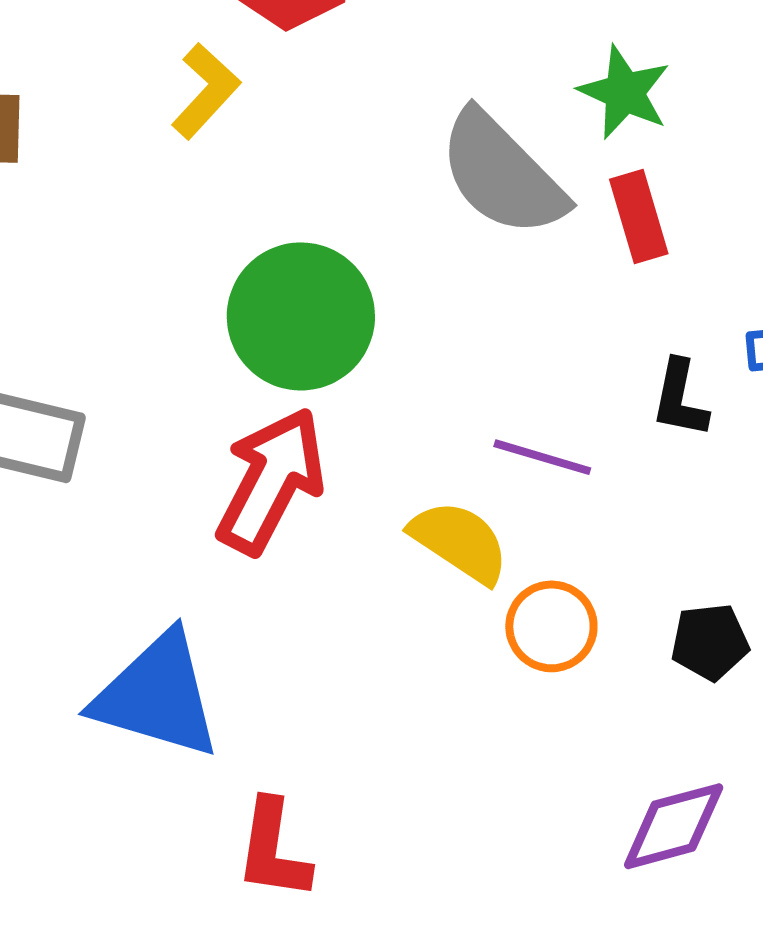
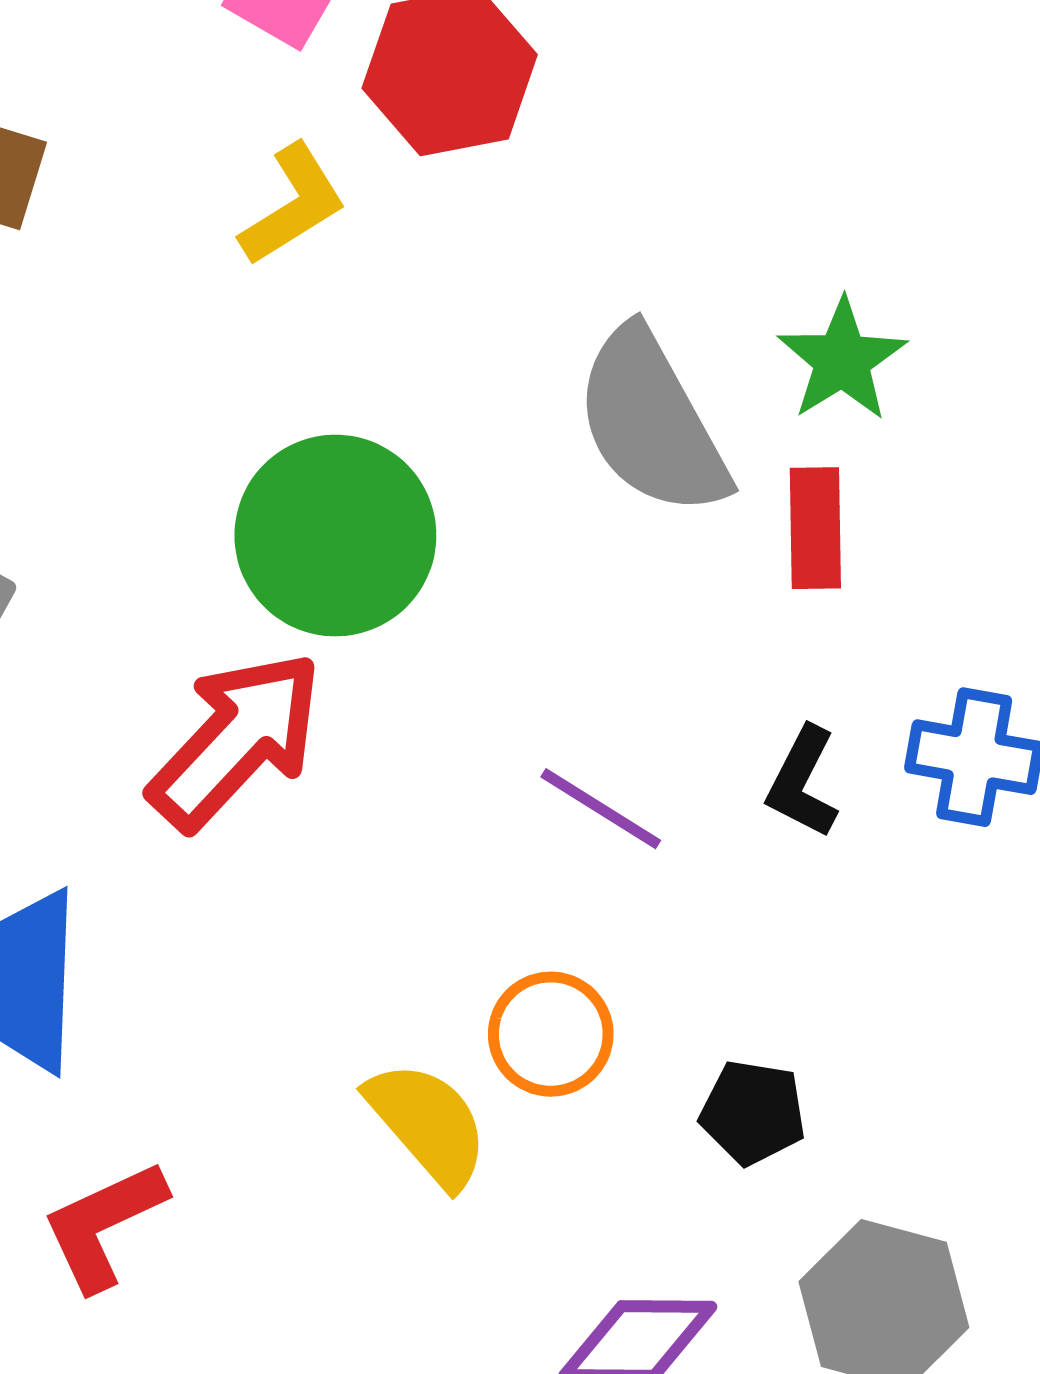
yellow semicircle: (460, 542) -> (428, 1124), moved
red L-shape: (273, 850) -> (104, 1225), turned 41

